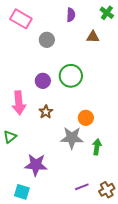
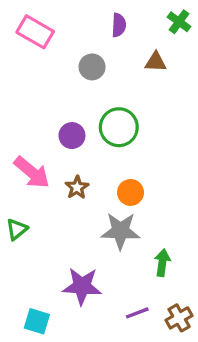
gray circle: (47, 40) -> (92, 67), moved
pink arrow: (19, 103) -> (32, 172), turned -45
orange circle: (86, 118) -> (131, 192), moved
green arrow: (97, 147) -> (162, 263), moved
purple star: (36, 165) -> (82, 286), moved

